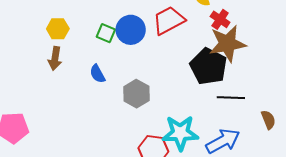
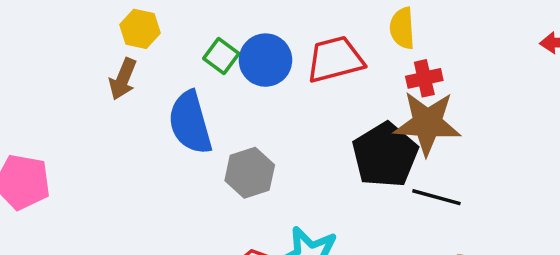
red cross: (220, 19) -> (424, 78), turned 30
blue semicircle: (97, 74) -> (190, 123), size x1.8
black line: (231, 98) -> (436, 197), moved

